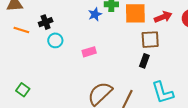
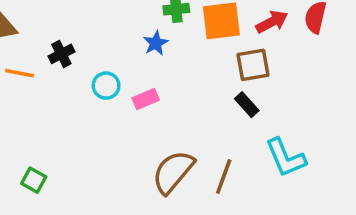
blue star: (95, 14) -> (156, 43), moved
cyan circle: (55, 40) -> (106, 86), moved
black rectangle: (144, 61) -> (247, 105), turned -56

